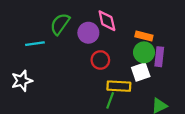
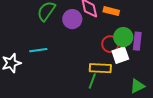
orange rectangle: (144, 36) -> (111, 11), moved
cyan line: (35, 44) -> (38, 50), moved
red circle: (100, 60) -> (110, 44), moved

